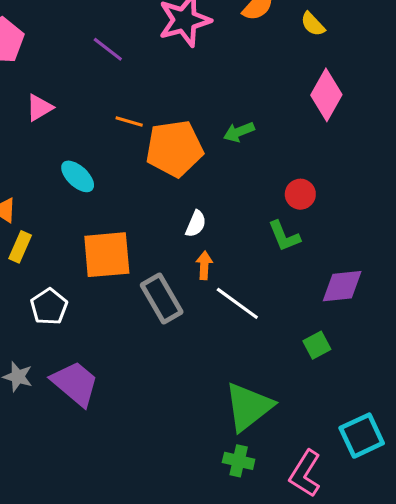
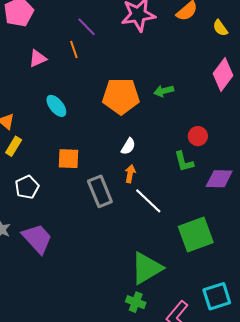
orange line: (129, 121) -> (74, 50), moved, turned 48
orange square: (107, 255) -> (68, 159), size x0.7
purple diamond: (342, 286) -> (219, 179), moved
green square: (317, 345) -> (196, 234), size x2.0

